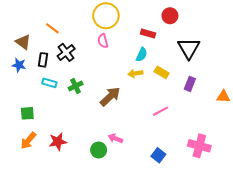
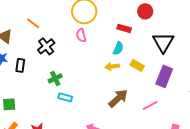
black rectangle: (43, 60) -> (20, 65), moved
cyan rectangle: (49, 83) -> (65, 97), moved
purple rectangle: (190, 84) -> (164, 76), size x1.5
brown arrow: (110, 97) -> (118, 98), moved
pink line: (160, 111) -> (150, 105), moved

